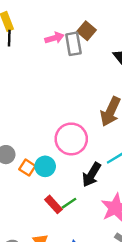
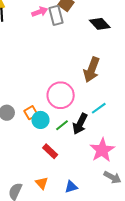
orange square: (27, 168) -> (31, 113), moved, turned 32
green line: (69, 203) -> (62, 125), moved

